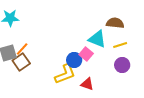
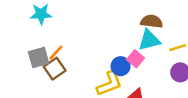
brown semicircle: (115, 23) -> (152, 21), moved
cyan triangle: (97, 39) -> (149, 40), turned -36

